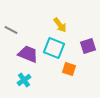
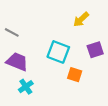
yellow arrow: (60, 25) -> (81, 19), moved, turned 84
purple trapezoid: (28, 54) -> (17, 62), moved

